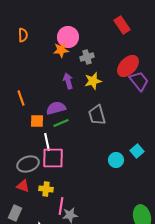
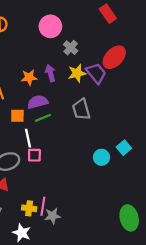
orange star: (61, 50) -> (29, 77), moved
gray cross: (87, 57) -> (71, 48), turned -32
purple trapezoid: (139, 81) -> (96, 73), moved
pink square: (53, 158) -> (34, 155), size x0.6
yellow cross: (46, 189) -> (29, 208), moved

